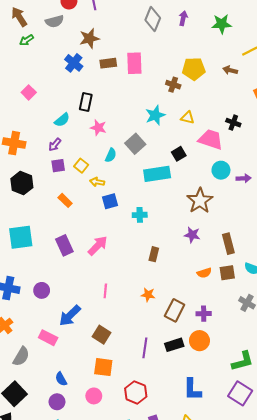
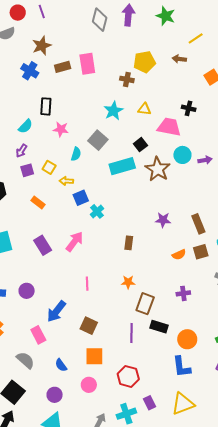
purple arrow: (183, 18) -> (128, 15), size x1.5
green star: (222, 24) -> (166, 16), turned 30
brown star: (200, 201) -> (158, 169), moved
cyan cross: (140, 215) -> (97, 211), moved, turned -32
brown rectangle: (175, 310) -> (145, 304), moved
pink rectangle: (48, 338) -> (38, 335), turned 42
orange circle: (199, 341) -> (187, 339), moved
black rectangle: (174, 345) -> (159, 327), turned 42
gray semicircle: (21, 356) -> (25, 360), moved, turned -72
blue semicircle: (61, 379) -> (61, 365), moved

